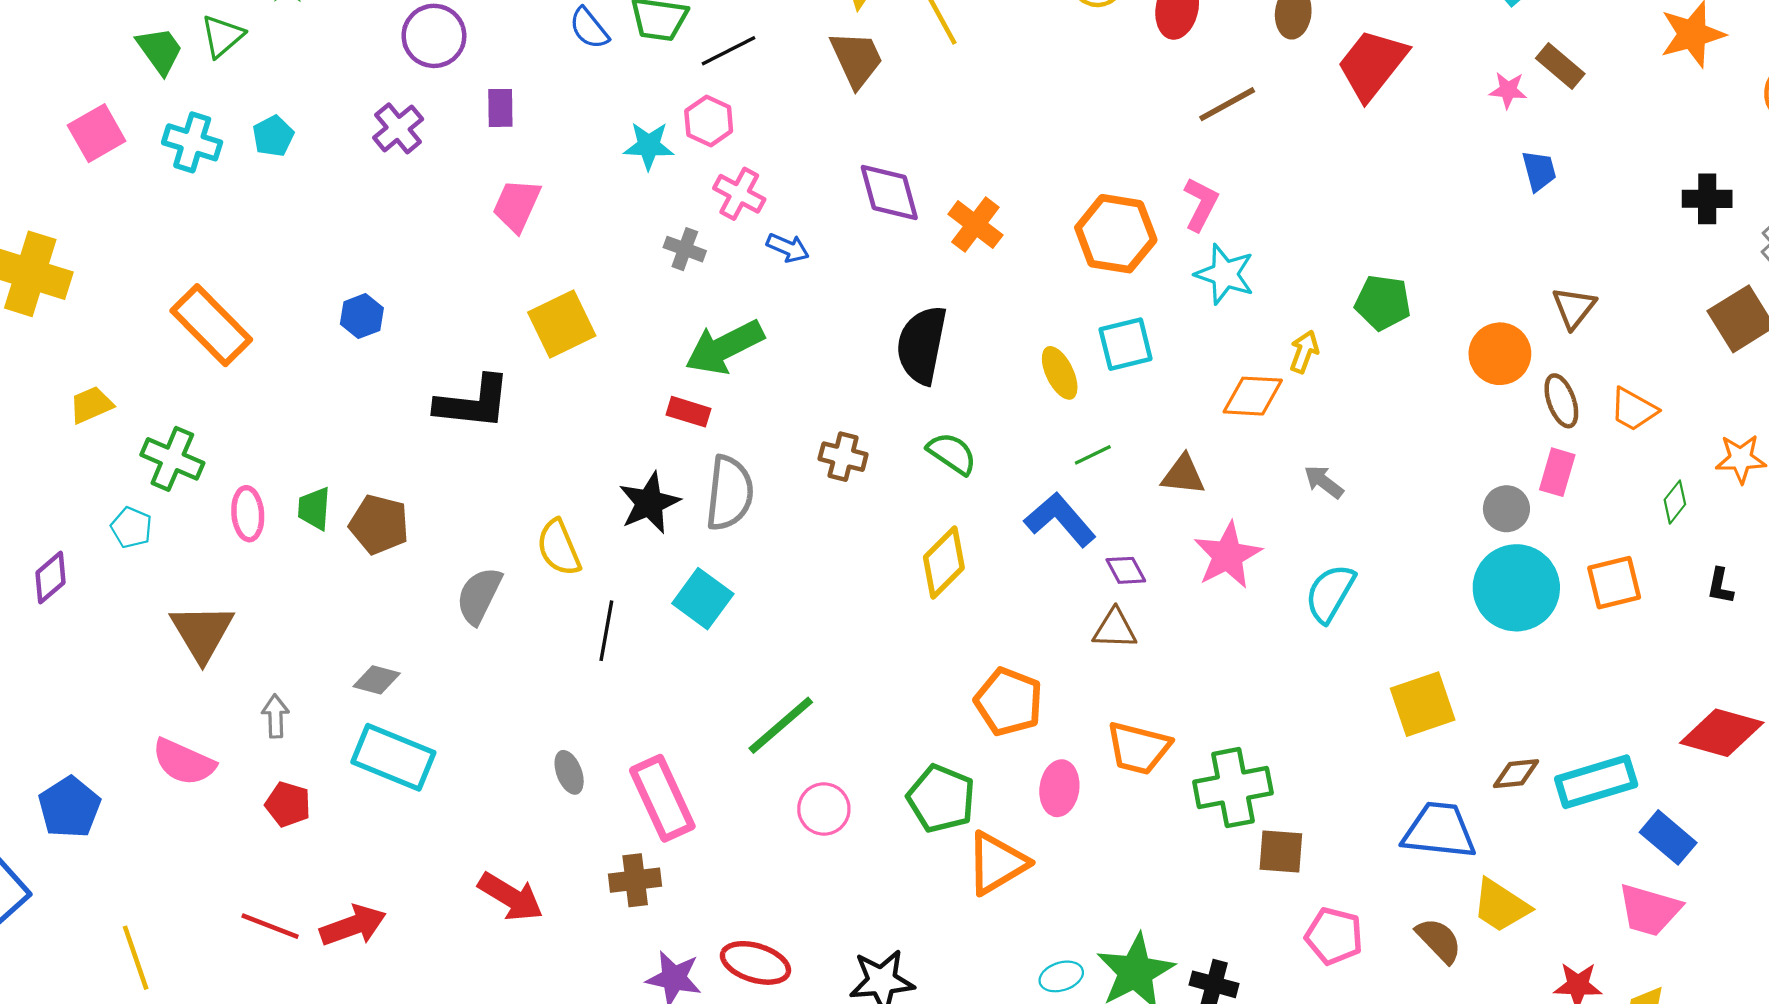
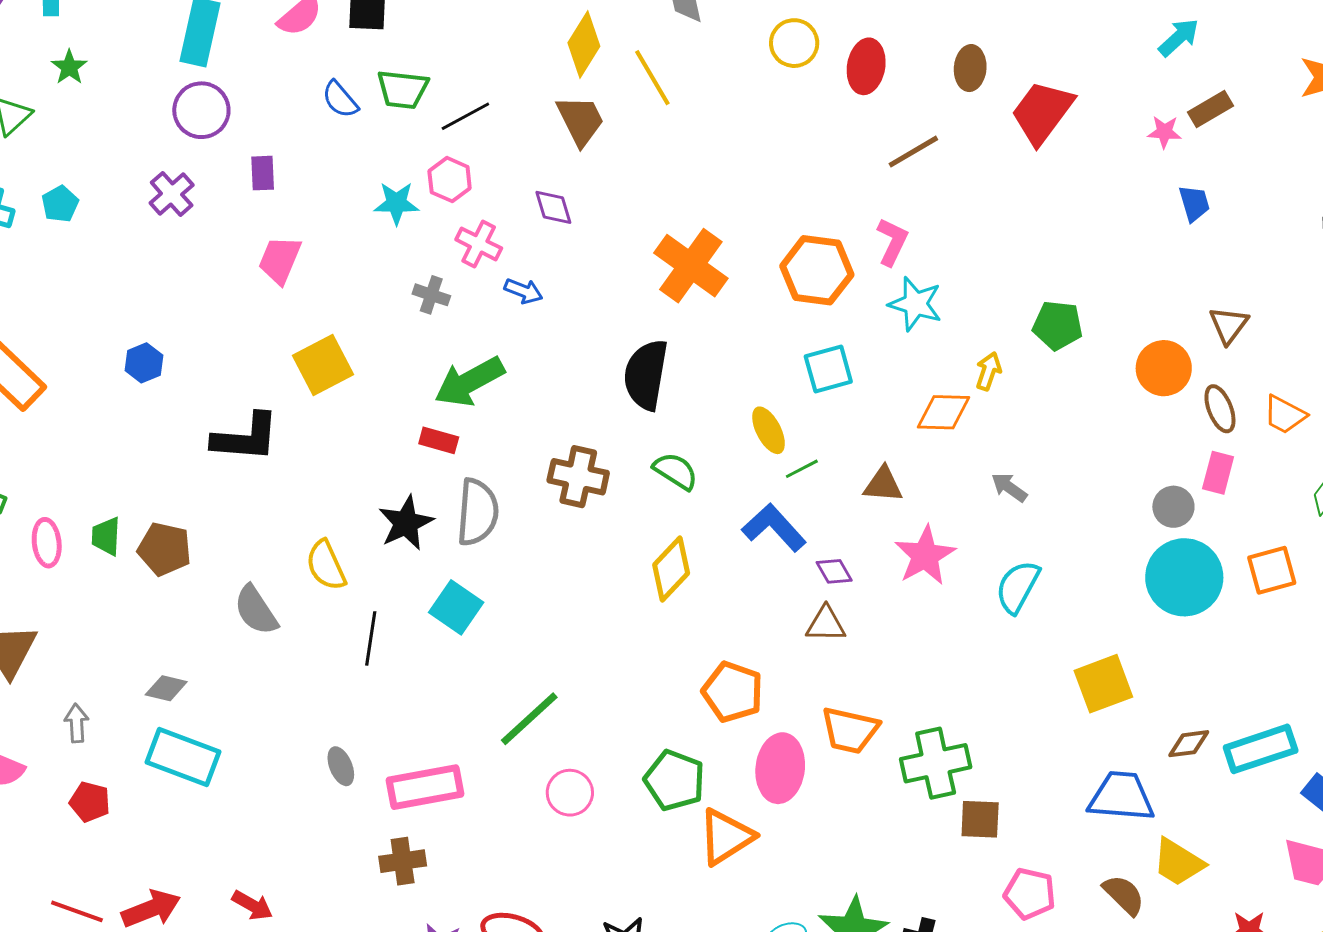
brown rectangle: (1560, 66) -> (1211, 109), turned -69
purple diamond: (889, 192) -> (553, 207), moved, size x0.7
orange cross: (975, 225) -> (691, 266), size x1.5
yellow ellipse: (1060, 373) -> (769, 430), moved
brown cross: (843, 457) -> (578, 477), size x1.4
gray semicircle: (479, 596) -> (256, 610), turned -58
pink ellipse: (1059, 788) -> (780, 768), size x1.4
pink rectangle: (662, 798) -> (425, 787), turned -74
red arrow: (511, 897) -> (252, 905), moved, size x0.7

